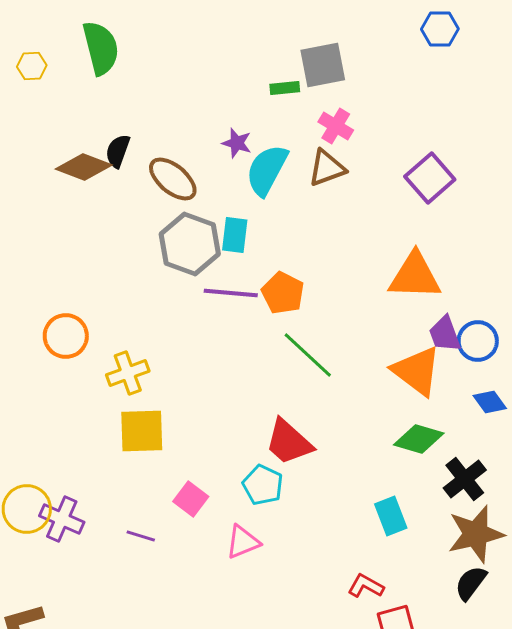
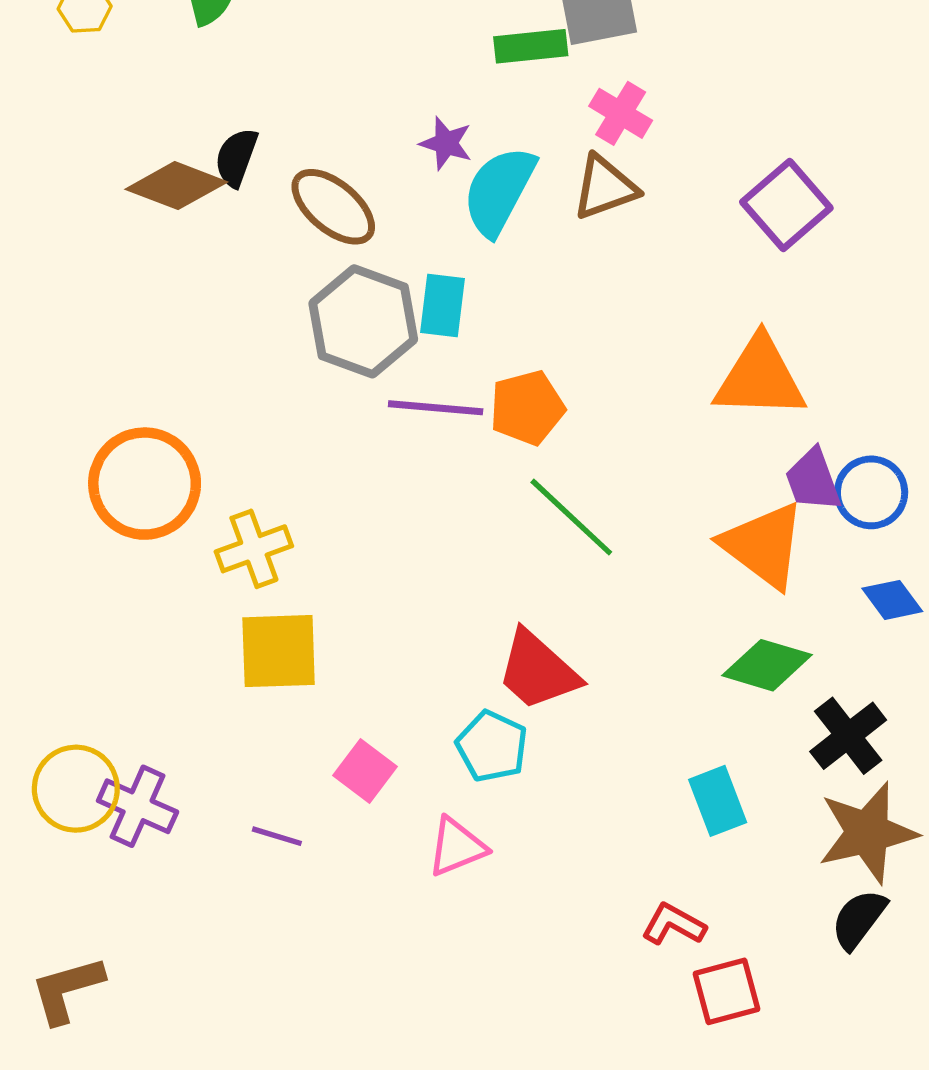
green rectangle: (285, 88) -> (531, 46), size x1.4
orange pentagon: (283, 293) -> (527, 408), turned 30
orange circle: (66, 336) -> (145, 484), size x1.4

